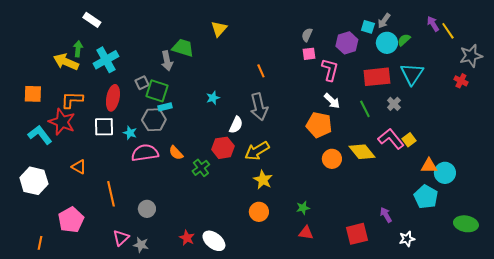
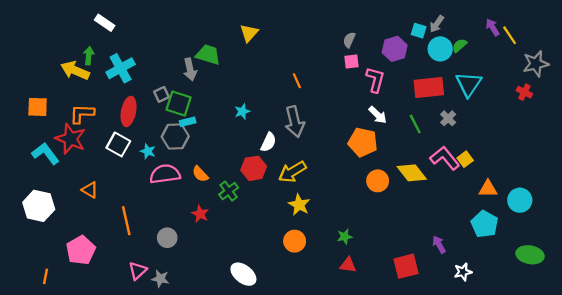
white square: (104, 127) -> (118, 144), turned 30
cyan circle: (445, 173) -> (520, 200), moved
red star: (187, 238) -> (200, 214), moved

